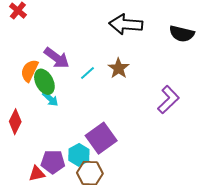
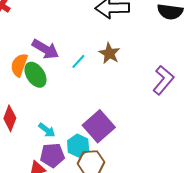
cyan arrow: (50, 99) -> (47, 130), moved

